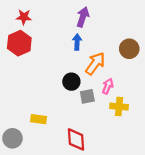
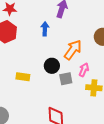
blue arrow: (77, 42) -> (45, 29), moved
yellow rectangle: (39, 119) -> (23, 77), moved

